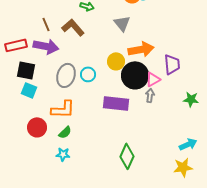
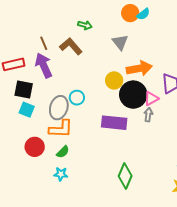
purple arrow: (46, 46) -> (44, 65), turned -125
cyan circle: (88, 74) -> (77, 98), moved
gray ellipse: (66, 75) -> (59, 108), moved

